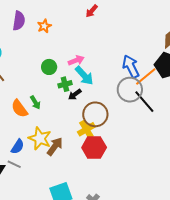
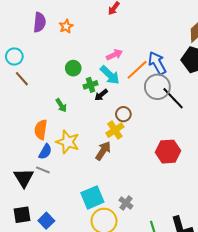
pink arrow: (76, 60) -> (114, 55), moved
orange line: (146, 77) -> (137, 70), moved
orange semicircle: (19, 109) -> (41, 130), moved, turned 48
brown circle: (95, 114) -> (123, 114), size x0.6
brown arrow: (55, 146) -> (103, 151), moved
red hexagon: (94, 147) -> (168, 152), moved

